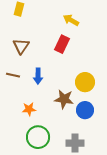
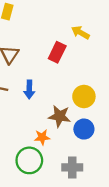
yellow arrow: (71, 20) -> (80, 33), moved
orange star: (29, 109) -> (42, 137), moved

